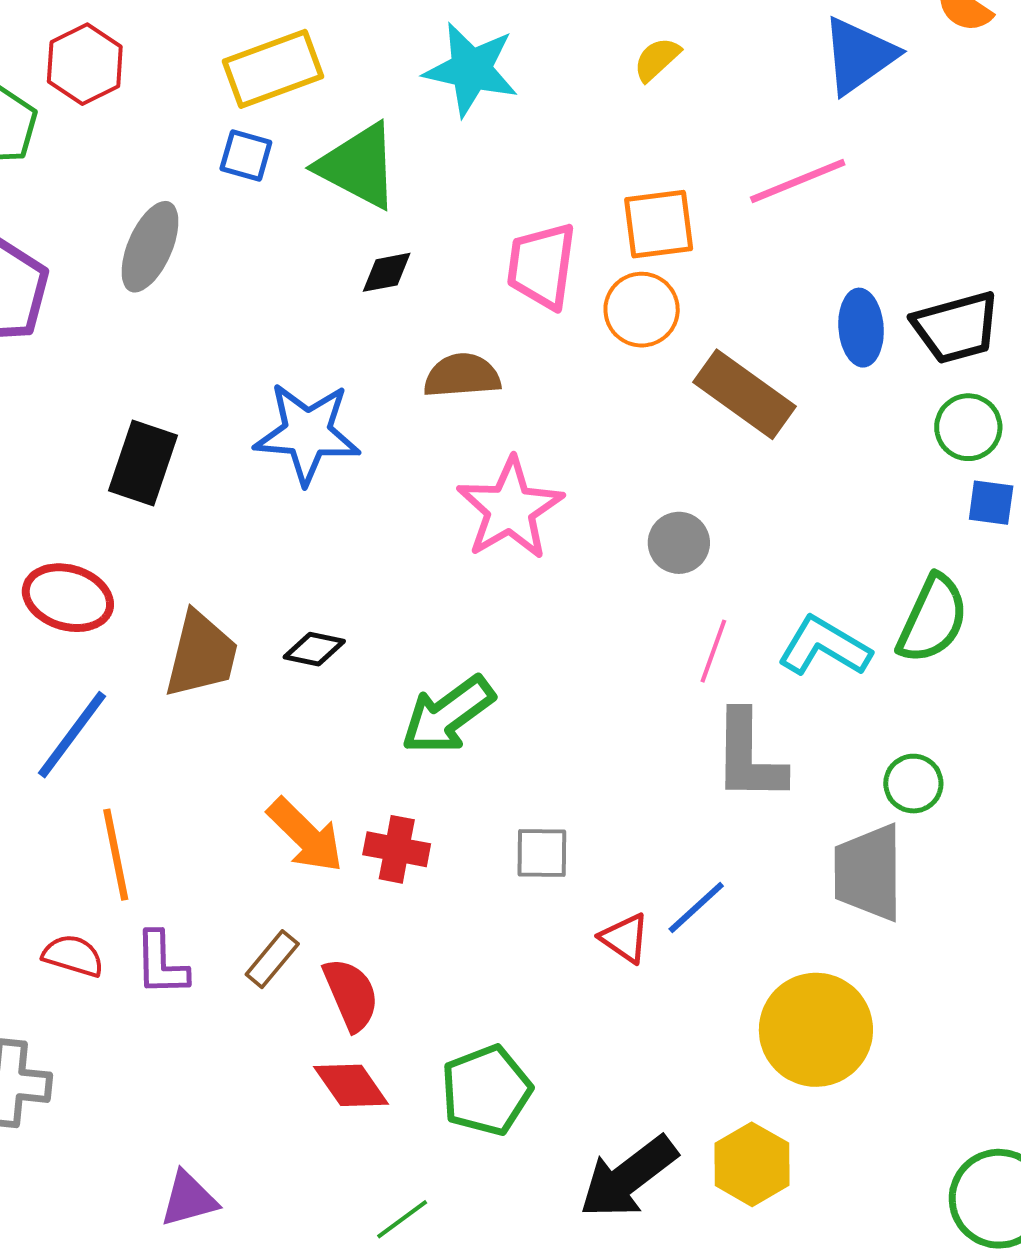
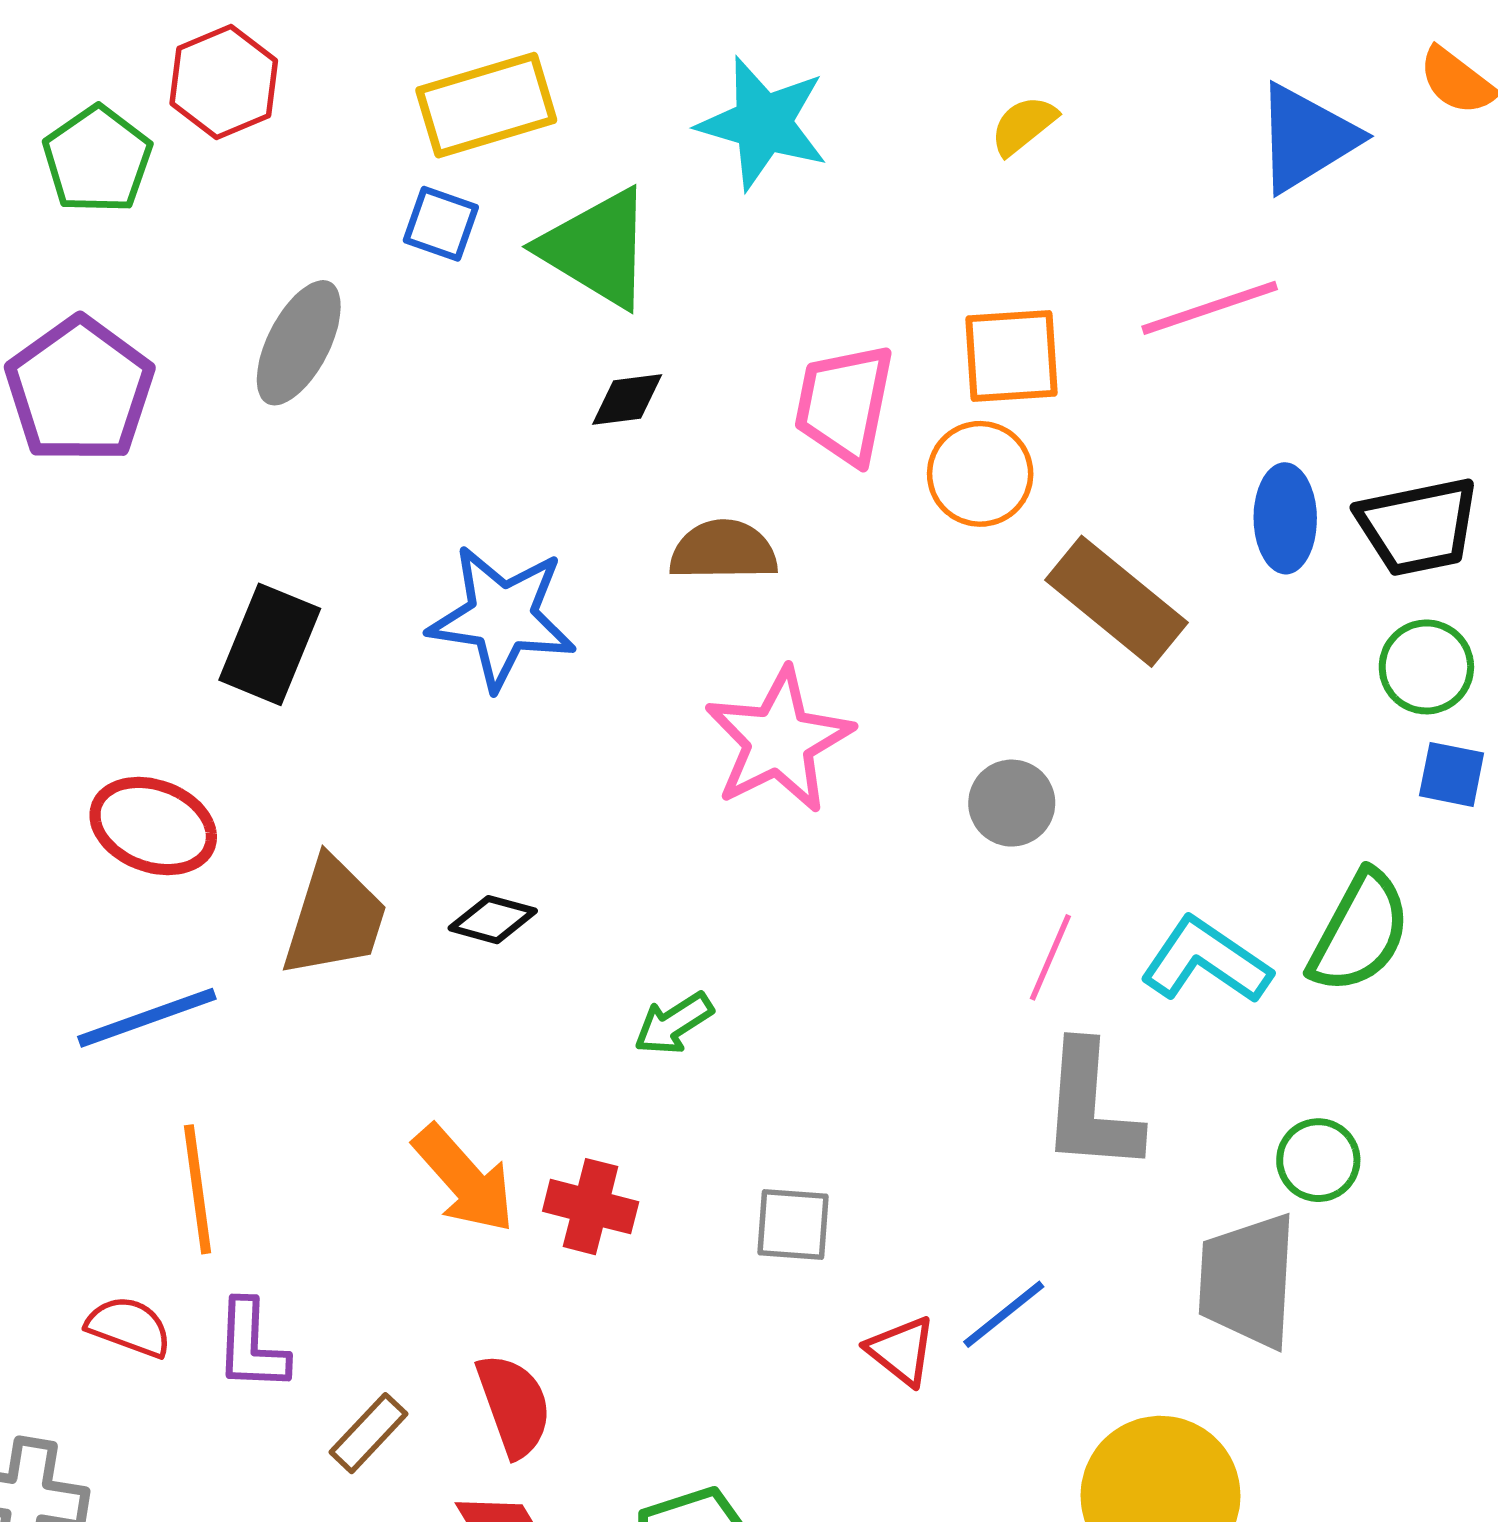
green arrow: (448, 715) -> (674, 1023), size x0.6
blue line: (72, 735) -> (147, 1018), turned 30
brown rectangle: (272, 959) -> (368, 1433), moved

